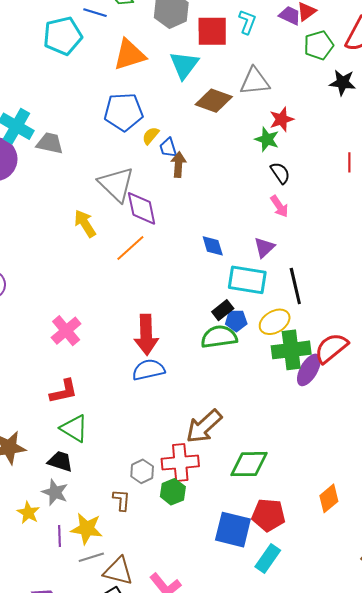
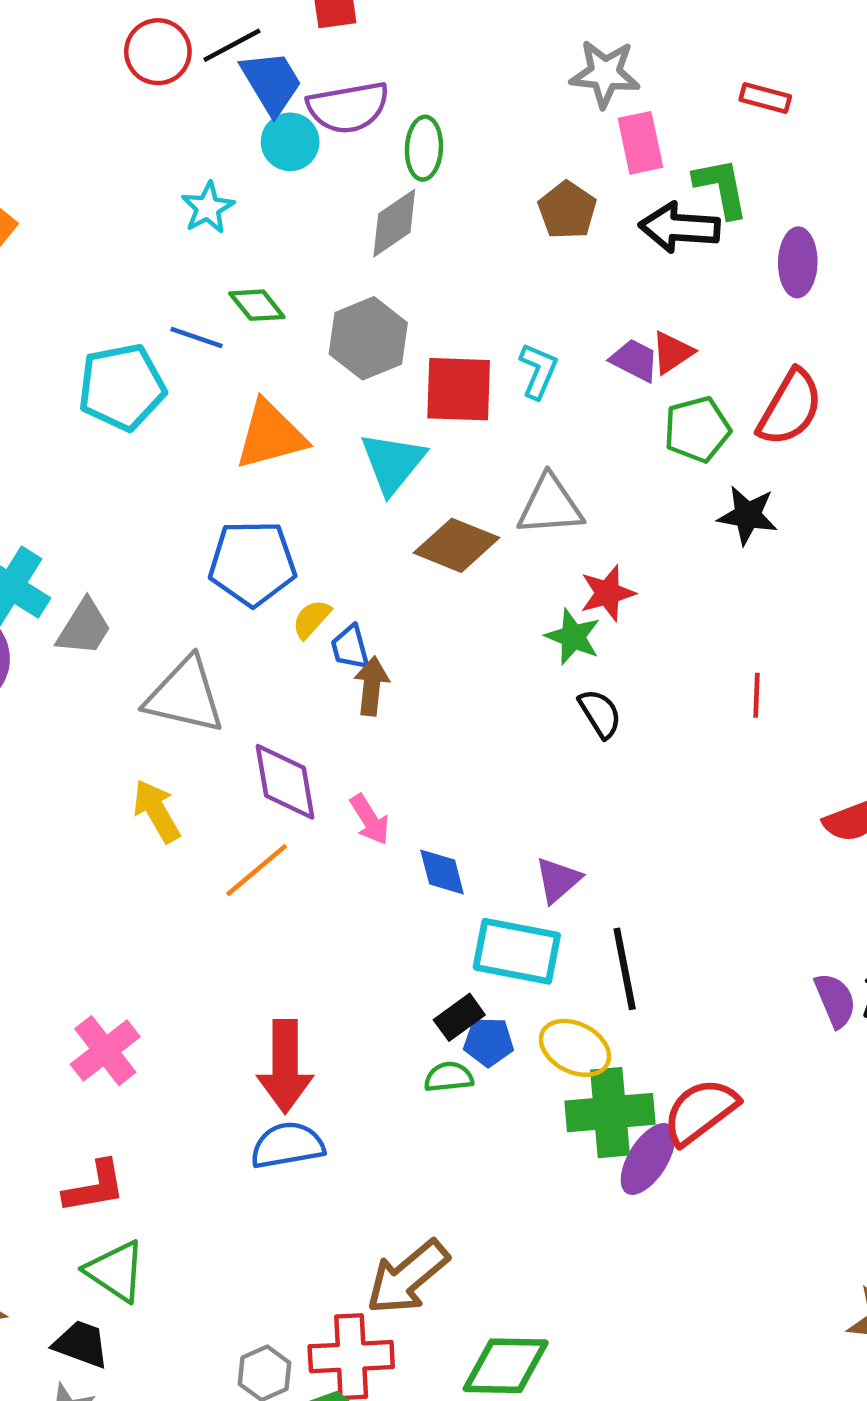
gray trapezoid: (50, 143) -> (84, 628), turned 108
gray triangle: (116, 184) -> (185, 696), moved, turned -33
pink arrow: (279, 206) -> (370, 820), moved
yellow ellipse: (275, 322) -> (575, 1048), turned 56
green semicircle: (219, 337) -> (449, 1077), size x0.6

